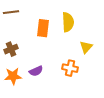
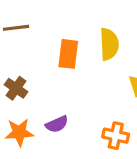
brown cross: (11, 49) -> (16, 88), turned -32
orange cross: (70, 68) -> (116, 136), moved

